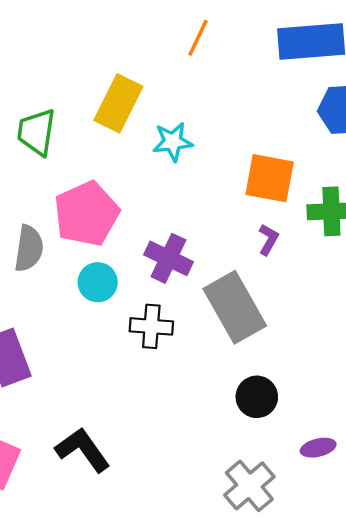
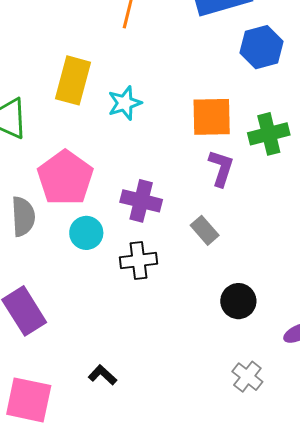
purple L-shape: (268, 240) -> (221, 168), size x1.4
gray rectangle: (235, 307) -> (205, 230), size x0.5
black L-shape: (83, 450) -> (102, 375), size x0.6
gray cross: (249, 486) -> (247, 377), size x0.7

